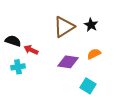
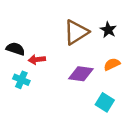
red arrow: (31, 50) -> (37, 60), turned -32
cyan cross: (18, 67) -> (21, 80), turned 32

